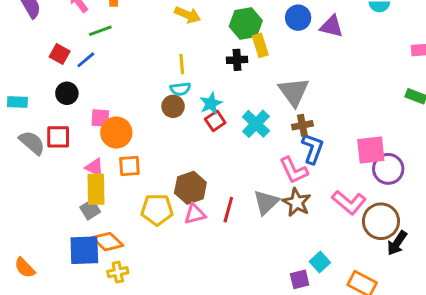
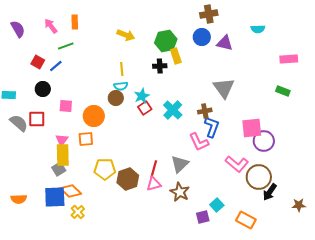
gray triangle: (294, 92) -> (224, 88), moved
orange circle: (116, 133) -> (94, 116), moved
pink triangle: (95, 167) -> (62, 140), turned 40
brown hexagon: (190, 188) -> (128, 179), moved
brown star: (297, 202) -> (180, 192), moved
pink triangle: (195, 214) -> (154, 184), moved
orange semicircle: (25, 268) -> (19, 199), moved, turned -49
yellow cross: (118, 272) -> (78, 212), turned -32

